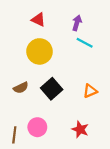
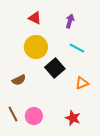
cyan line: (85, 43) -> (77, 48), moved
black square: (52, 89) -> (55, 68), moved
brown line: (14, 135) -> (13, 114), moved, turned -35

